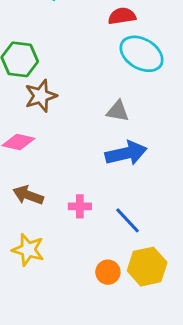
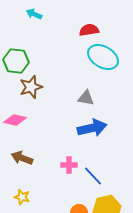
pink cross: (80, 206) -> (69, 165), moved
yellow star: (28, 250) -> (22, 197), size x0.7

